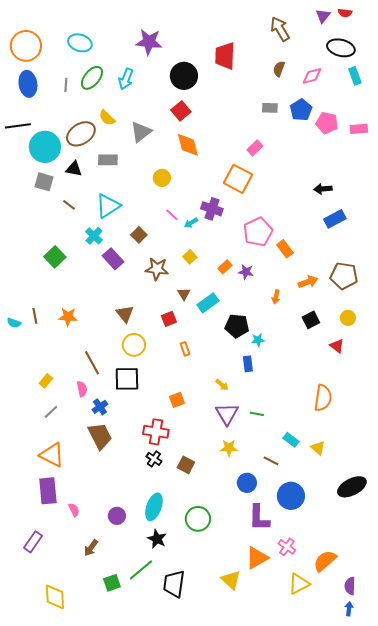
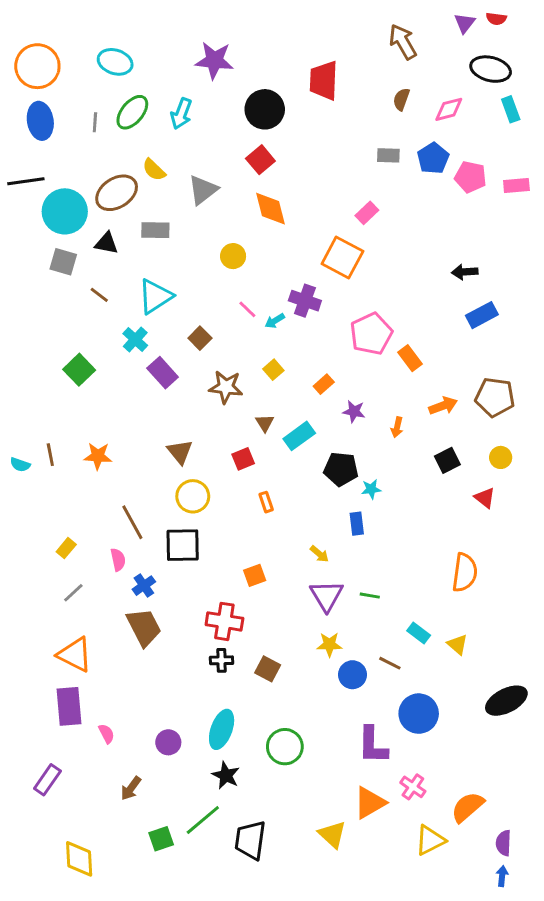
purple star: (246, 272) -> (354, 411), moved
black cross: (154, 459) -> (222, 660), turned -35
blue circle: (247, 483) -> (352, 675), moved

